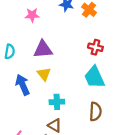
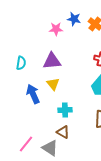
pink star: (32, 15) -> (56, 29), moved

